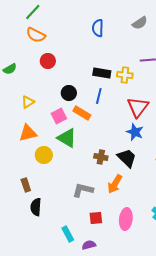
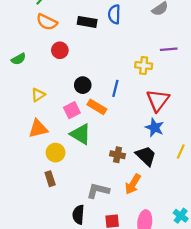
black rectangle: (102, 73) -> (87, 22), moved
brown rectangle: (26, 185) -> (50, 179), moved
black semicircle: (36, 207) -> (78, 215), moved

